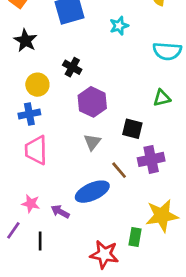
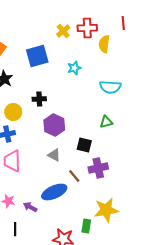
black cross: (72, 67) -> (39, 99), turned -32
gray triangle: (92, 142) -> (54, 155), turned -40

